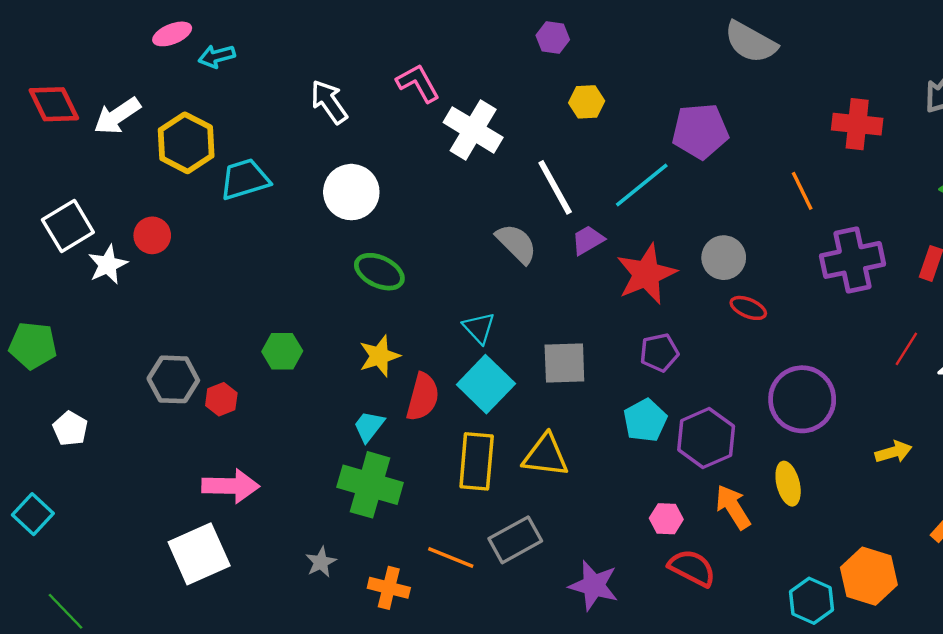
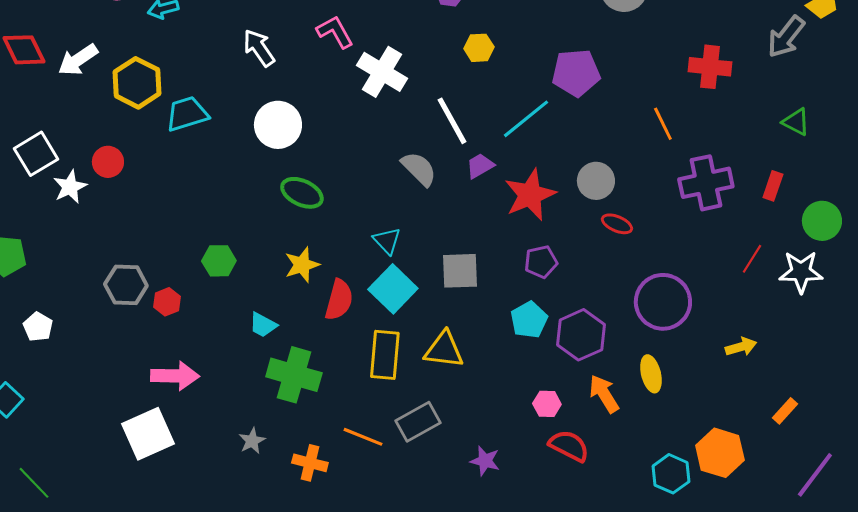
cyan trapezoid: (369, 426) -> (263, 325), moved, turned -100
purple star: (594, 585) -> (485, 461), size x0.7

